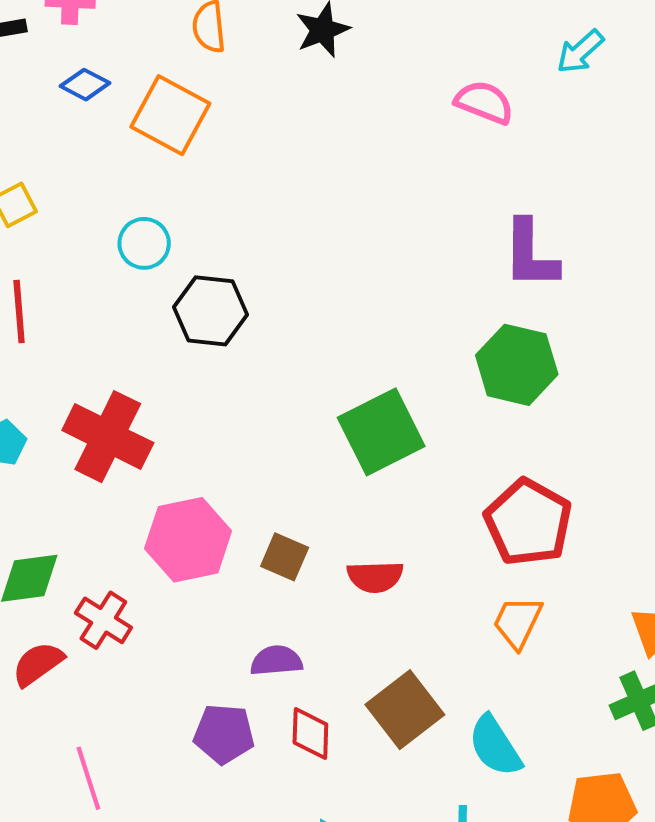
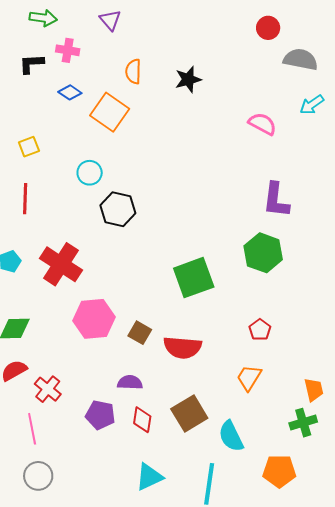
red pentagon: (528, 522) -> (260, 330), size x0.5
red semicircle: (375, 577) -> (182, 347), size x1.4
red cross: (103, 620) -> (48, 389), moved

